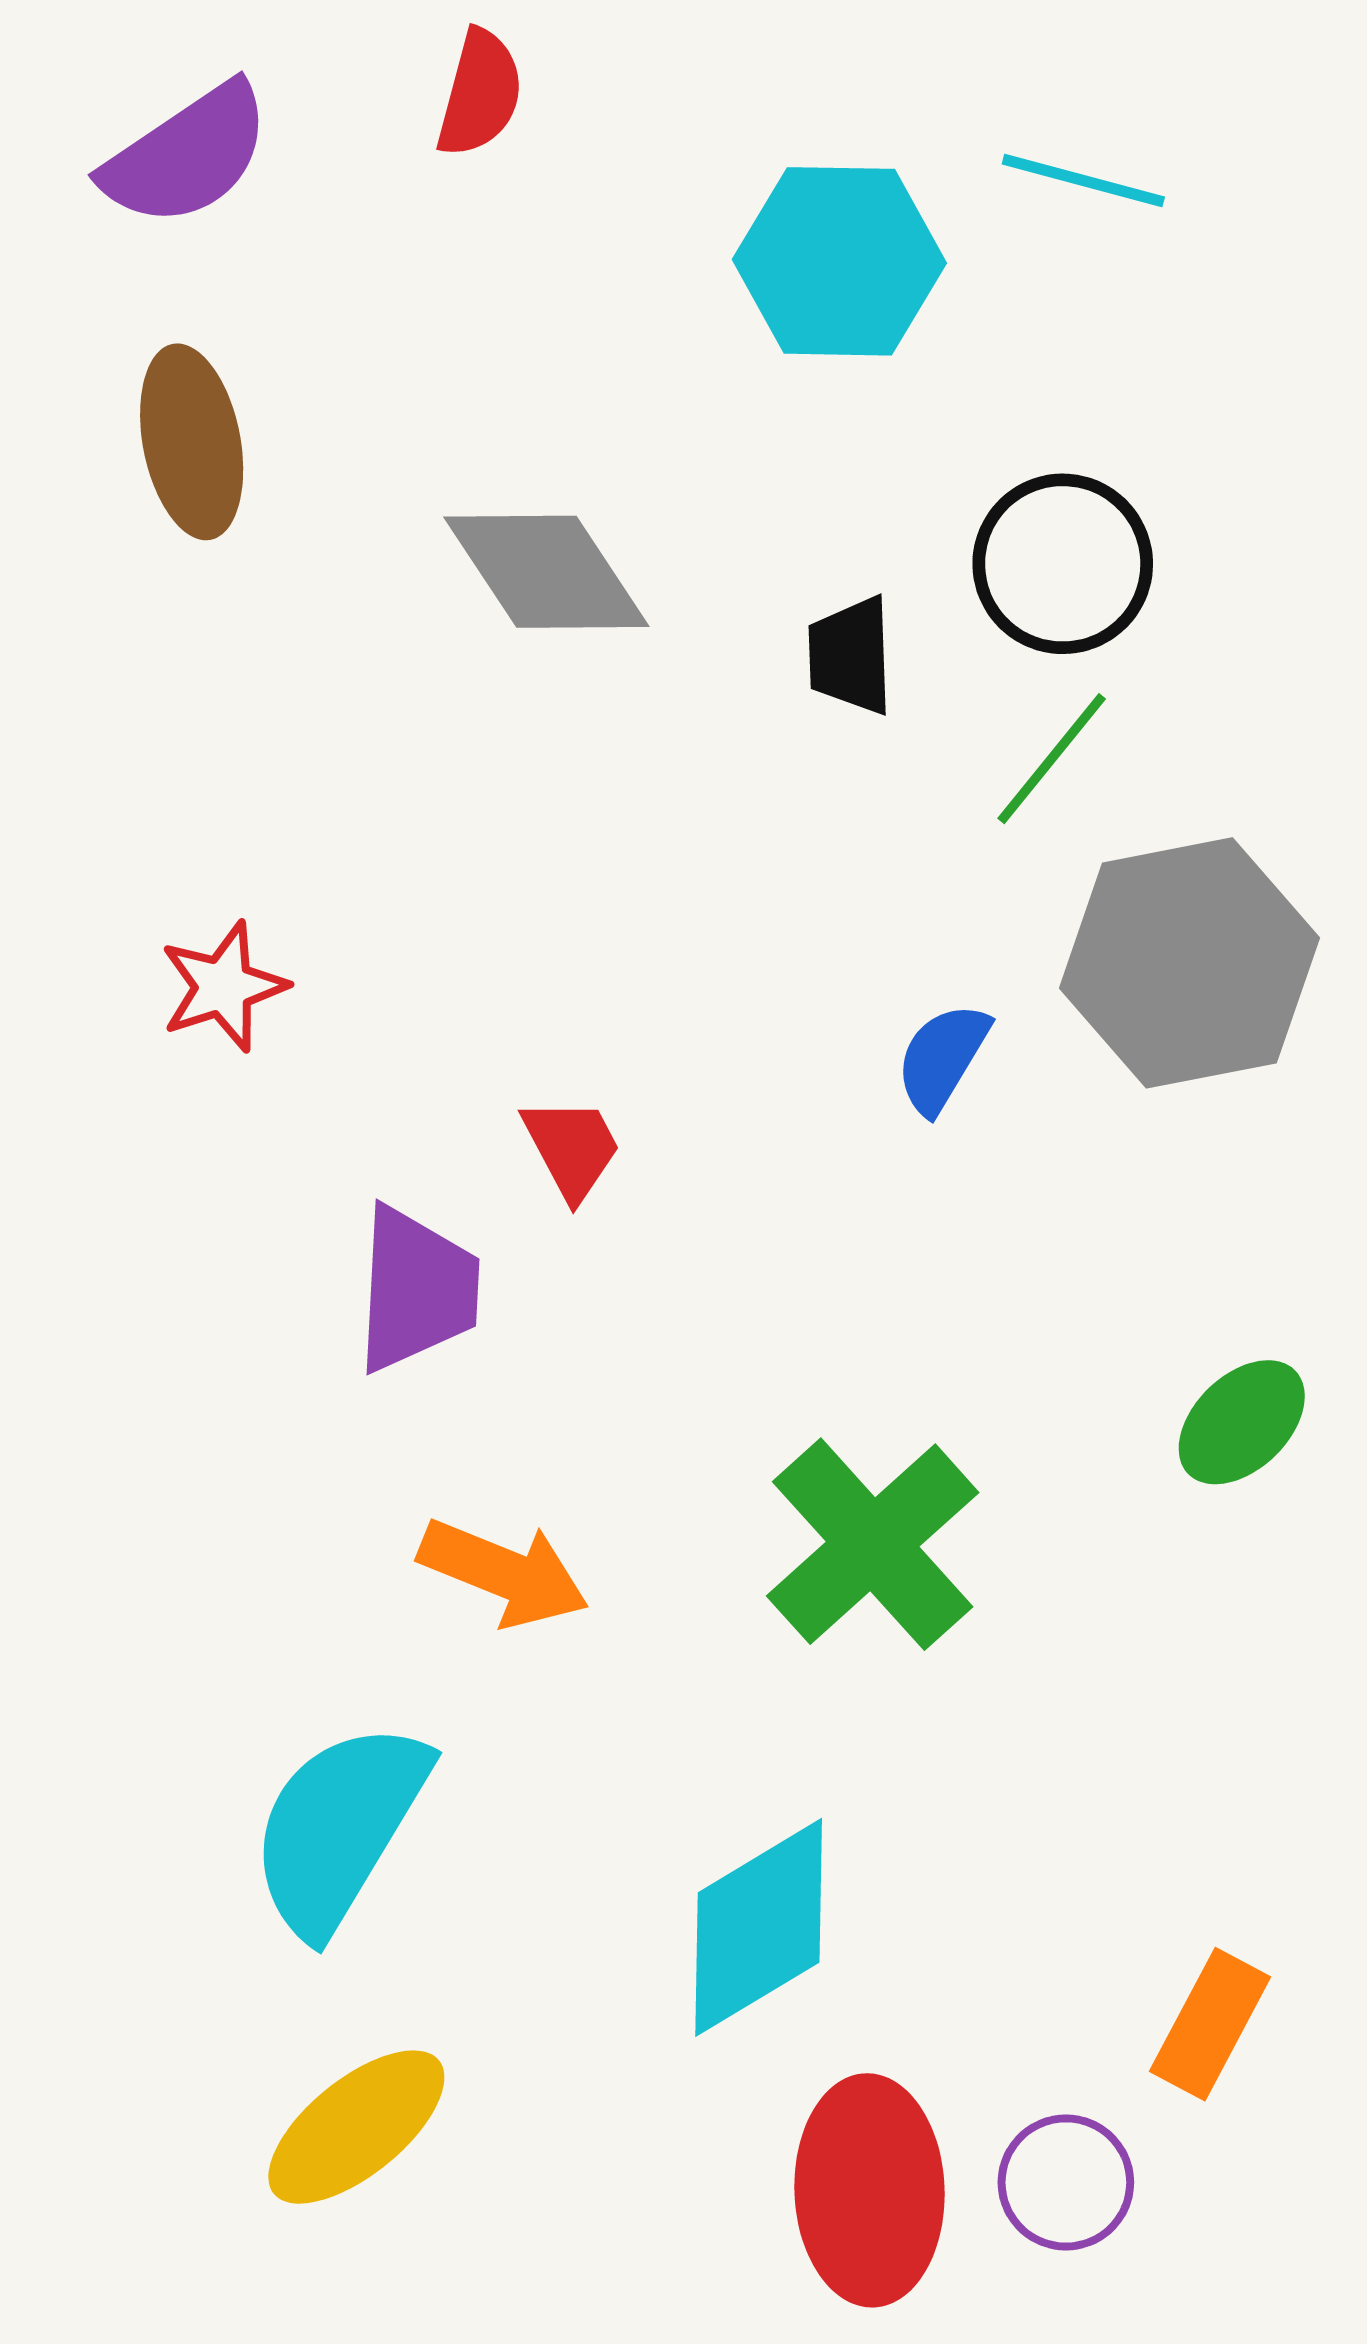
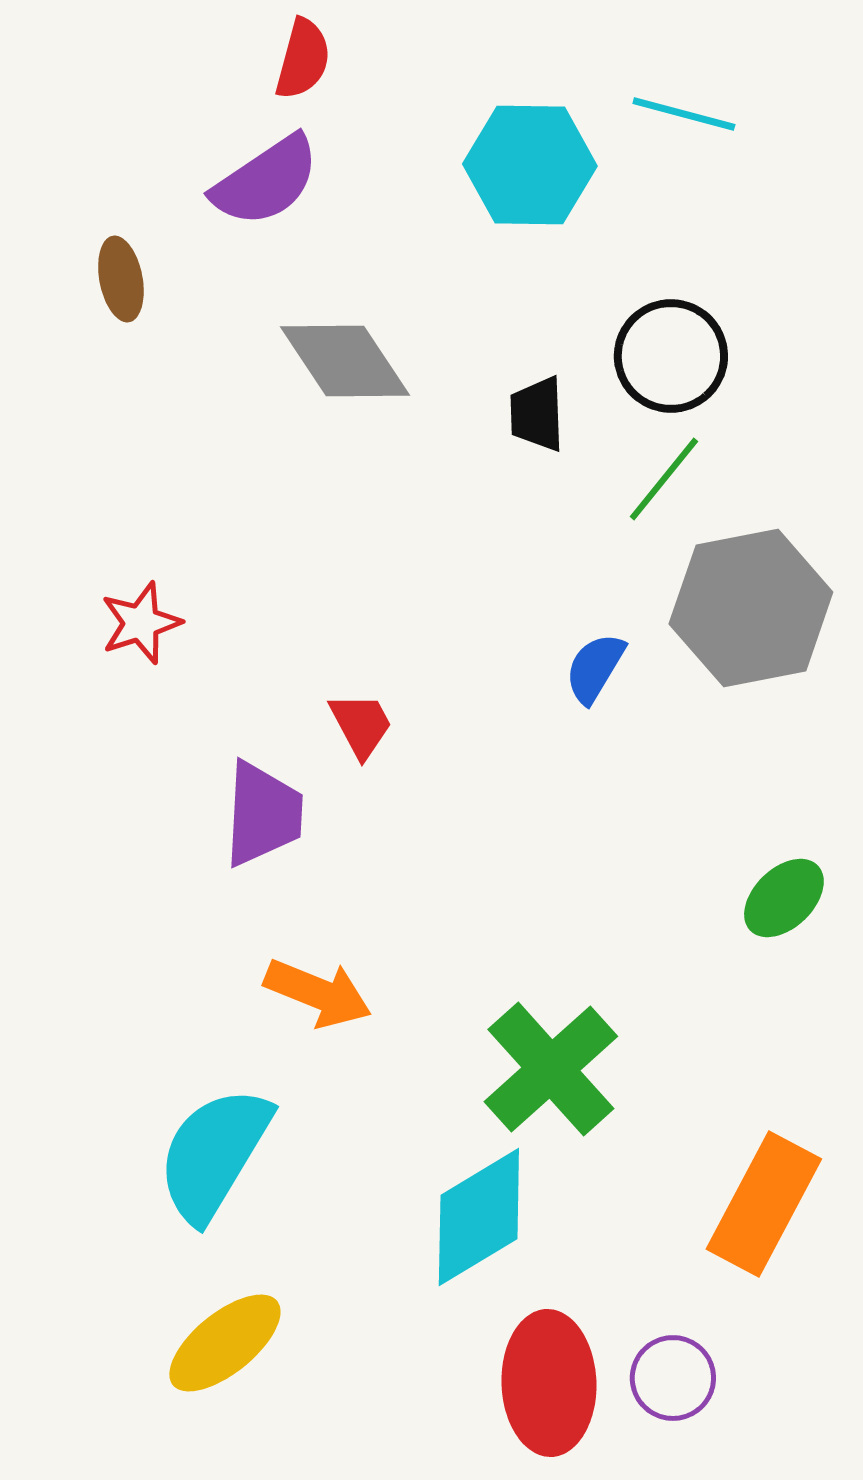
purple semicircle: (187, 155) -> (266, 181), moved
brown ellipse: (192, 442) -> (121, 279), size x0.7
green cross: (873, 1544) -> (551, 1069), moved
orange rectangle: (1210, 2024) -> (764, 1204), moved, size x1.5

